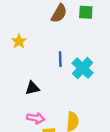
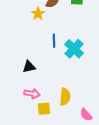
yellow star: (19, 41) -> (38, 14), moved

